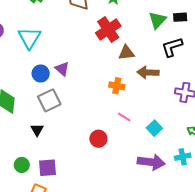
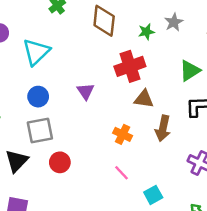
purple triangle: (62, 69) -> (86, 91), moved
brown arrow: (148, 72) -> (163, 128), turned -95
black triangle: (37, 130) -> (17, 161), size x1.5
red circle: (98, 139) -> (60, 162), moved

